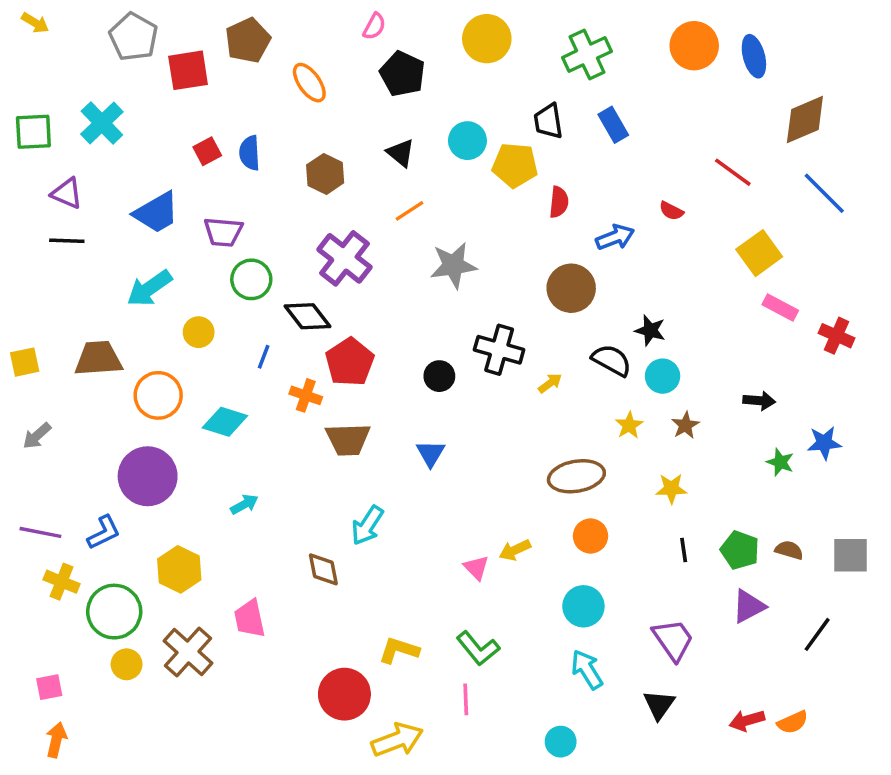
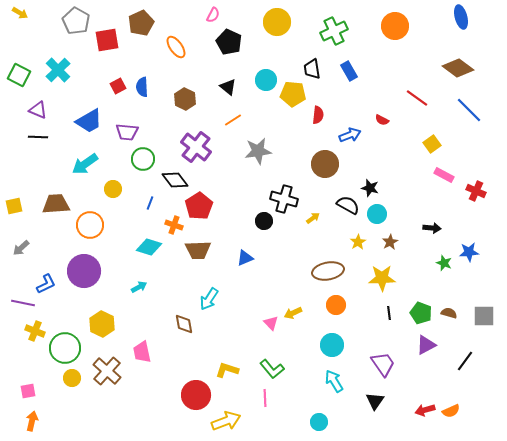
blue ellipse: (754, 56) -> (461, 17), moved
brown diamond: (805, 119) -> (458, 68), turned 60
green square: (33, 132) -> (19, 75), turned 30
yellow square: (759, 253) -> (432, 144), size x0.7
black circle: (439, 376) -> (264, 221), moved
cyan diamond: (225, 422) -> (149, 247), moved
blue triangle: (431, 453) -> (245, 258), turned 36
yellow star: (671, 489) -> (382, 278), size x1.5
blue L-shape: (104, 532) -> (46, 284), moved

